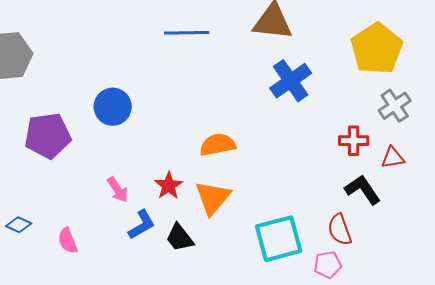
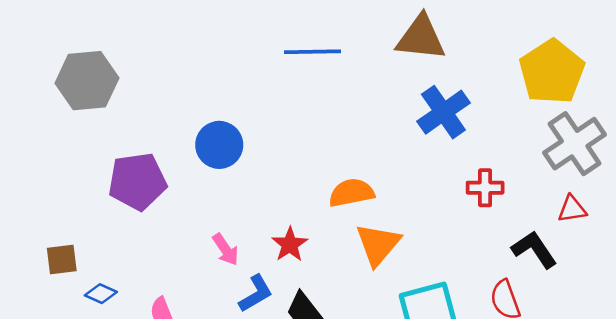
gray cross: (395, 106) -> (575, 144), size x1.5
red cross: (354, 141) -> (485, 188), moved
orange triangle: (213, 198) -> (378, 244), moved

